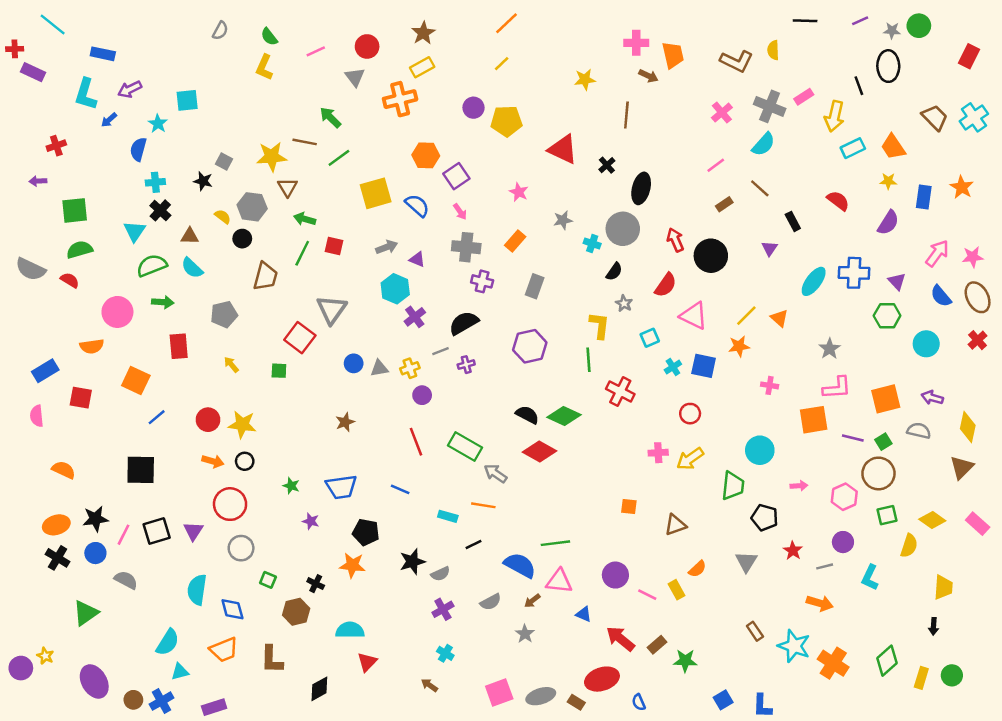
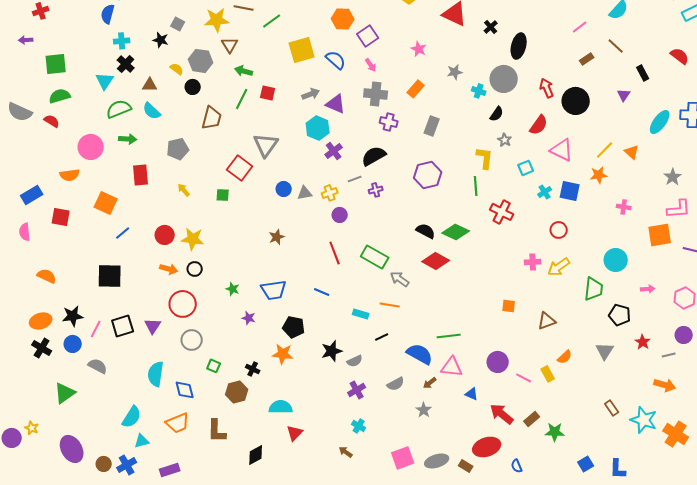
purple triangle: (417, 259) -> (336, 104), size x1.5

